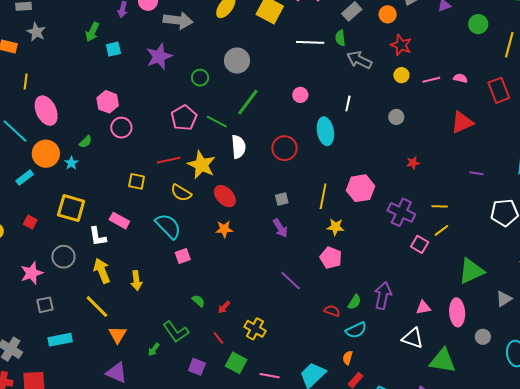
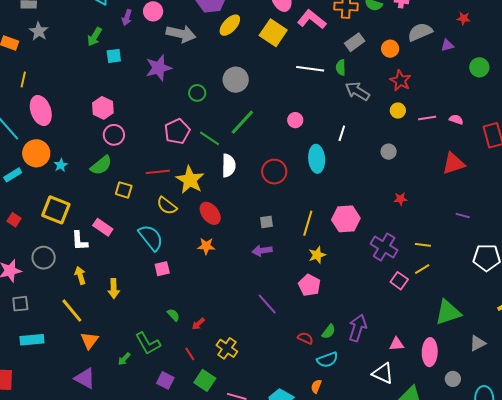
green semicircle: (86, 142) -> (101, 165), moved, size x1.6
yellow star: (335, 227) -> (317, 255), turned -30
purple arrow: (280, 228) -> (262, 251), turned 108
yellow arrow: (102, 271) -> (80, 275), size x0.7

